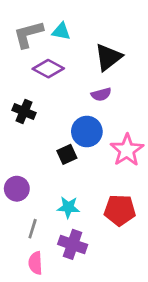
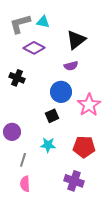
black square: (67, 154) -> (52, 116), moved
purple cross: (73, 244) -> (74, 181), moved

